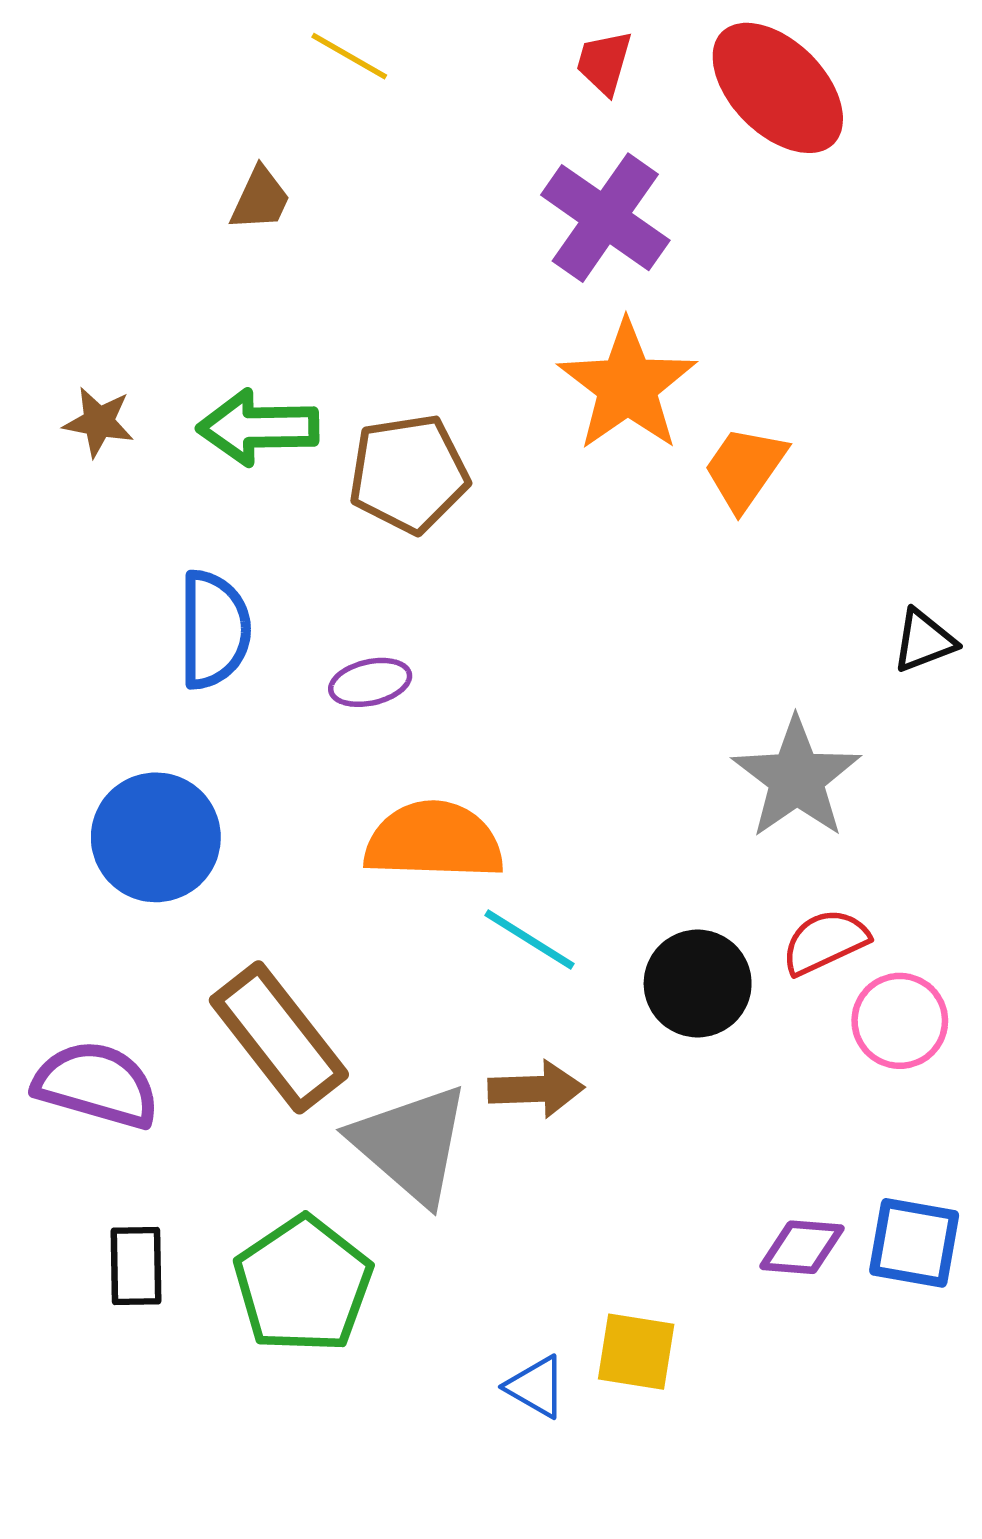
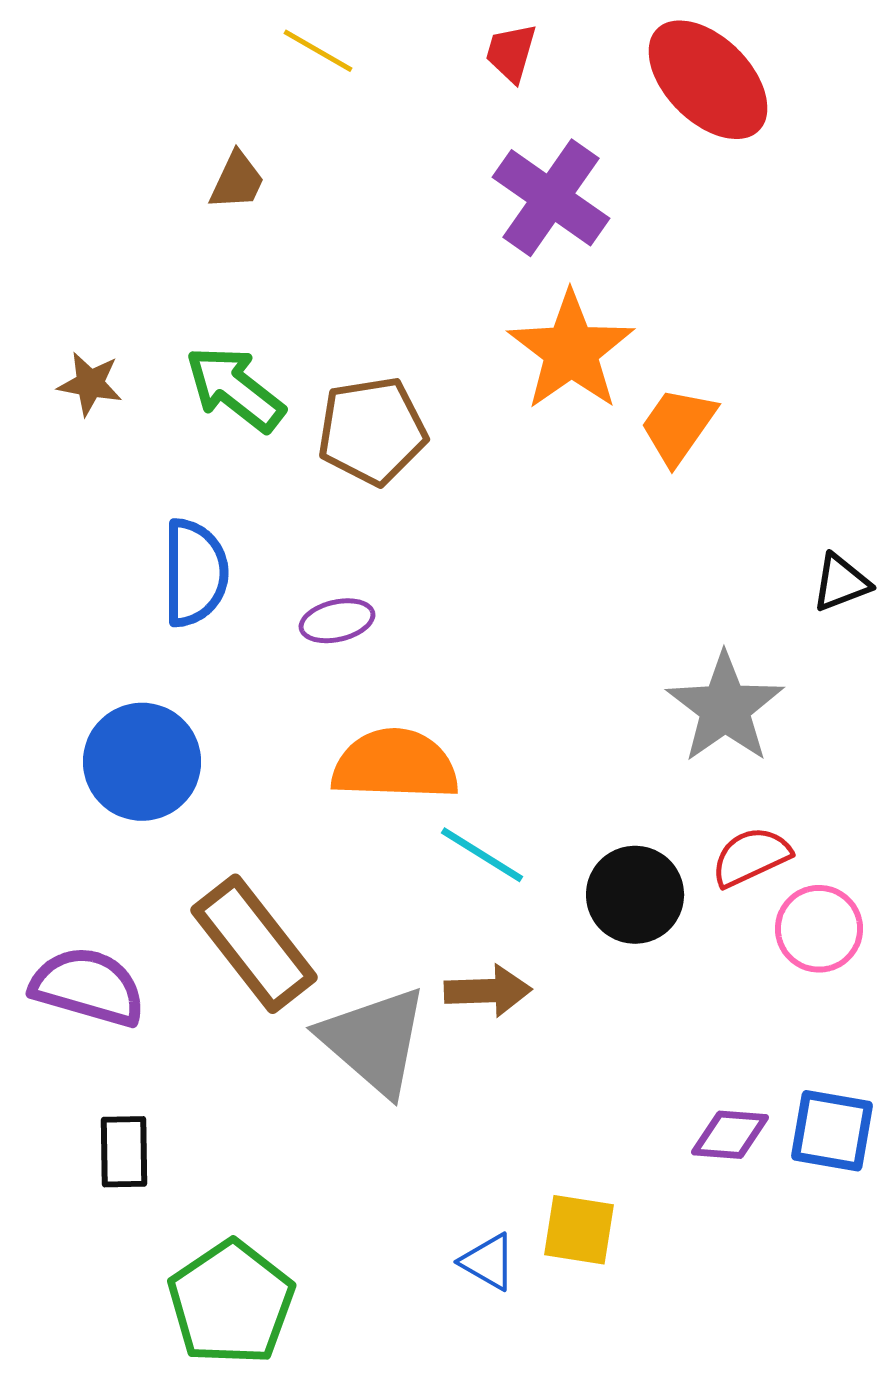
red trapezoid: (604, 63) -> (511, 53), moved
green arrow: (258, 427) -> (235, 389), turned 39
green pentagon: (303, 1285) -> (231, 1303), moved

